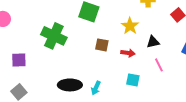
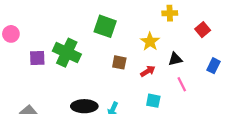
red arrow: (128, 53) -> (148, 71), turned -40
purple square: (19, 60) -> (37, 58), moved

